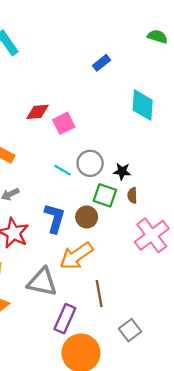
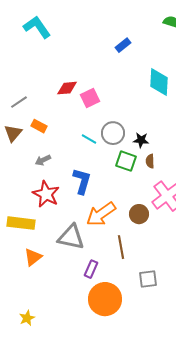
brown circle: (87, 217) -> (139, 214), moved
purple rectangle: (65, 319) -> (91, 269), size x0.7
gray square: (130, 330) -> (148, 279), turned 30

